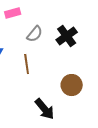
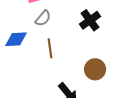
gray semicircle: (35, 34) -> (43, 18), moved

